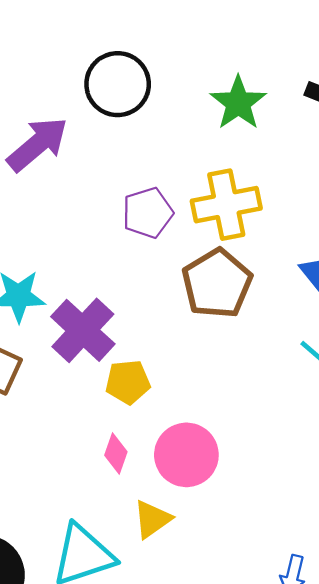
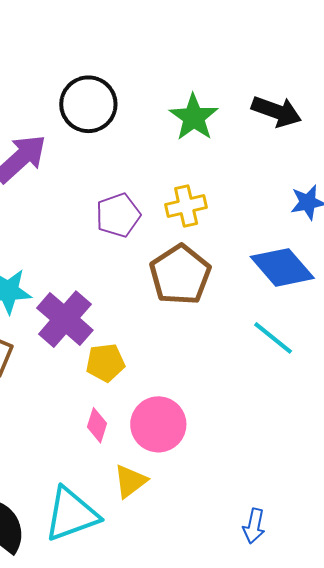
yellow cross: (226, 205) -> (186, 206), size x0.7

